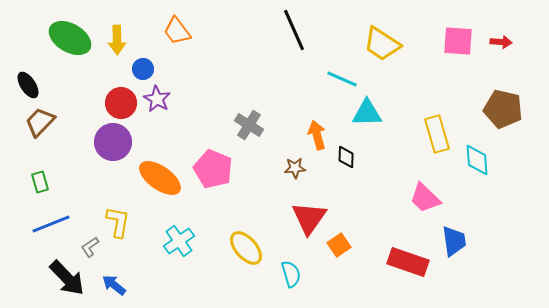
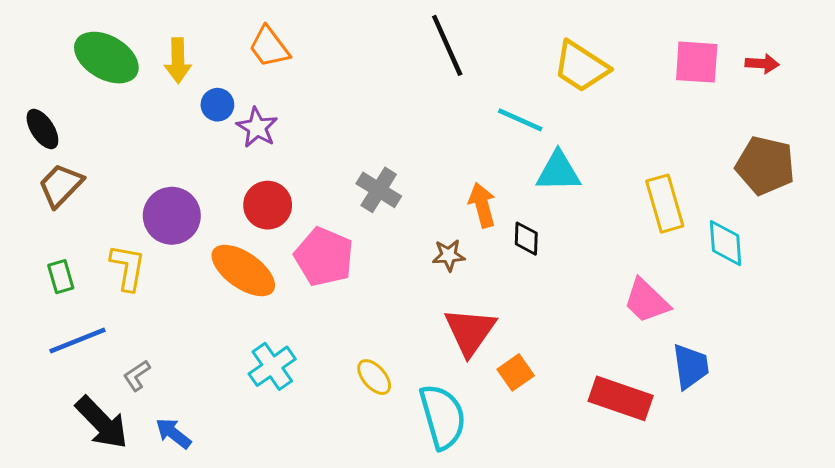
purple star: (157, 99) -> (257, 128), moved
red circle: (121, 103) -> (268, 205), moved
yellow L-shape: (118, 222) -> (128, 267), moved
yellow ellipse: (246, 248) -> (374, 377), size x0.7
cyan semicircle: (291, 274) -> (443, 417), size x1.6

